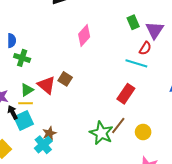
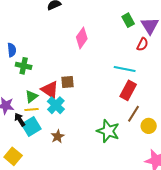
cyan line: (136, 63) -> (125, 69), moved
brown square: (65, 79) -> (68, 82), turned -32
brown line: (118, 126) -> (133, 114), moved
cyan cross: (43, 145) -> (56, 105), moved

